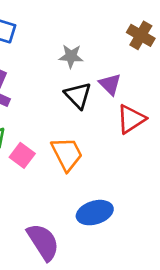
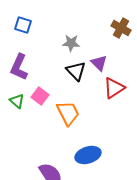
pink square: (22, 155) -> (40, 96), moved

